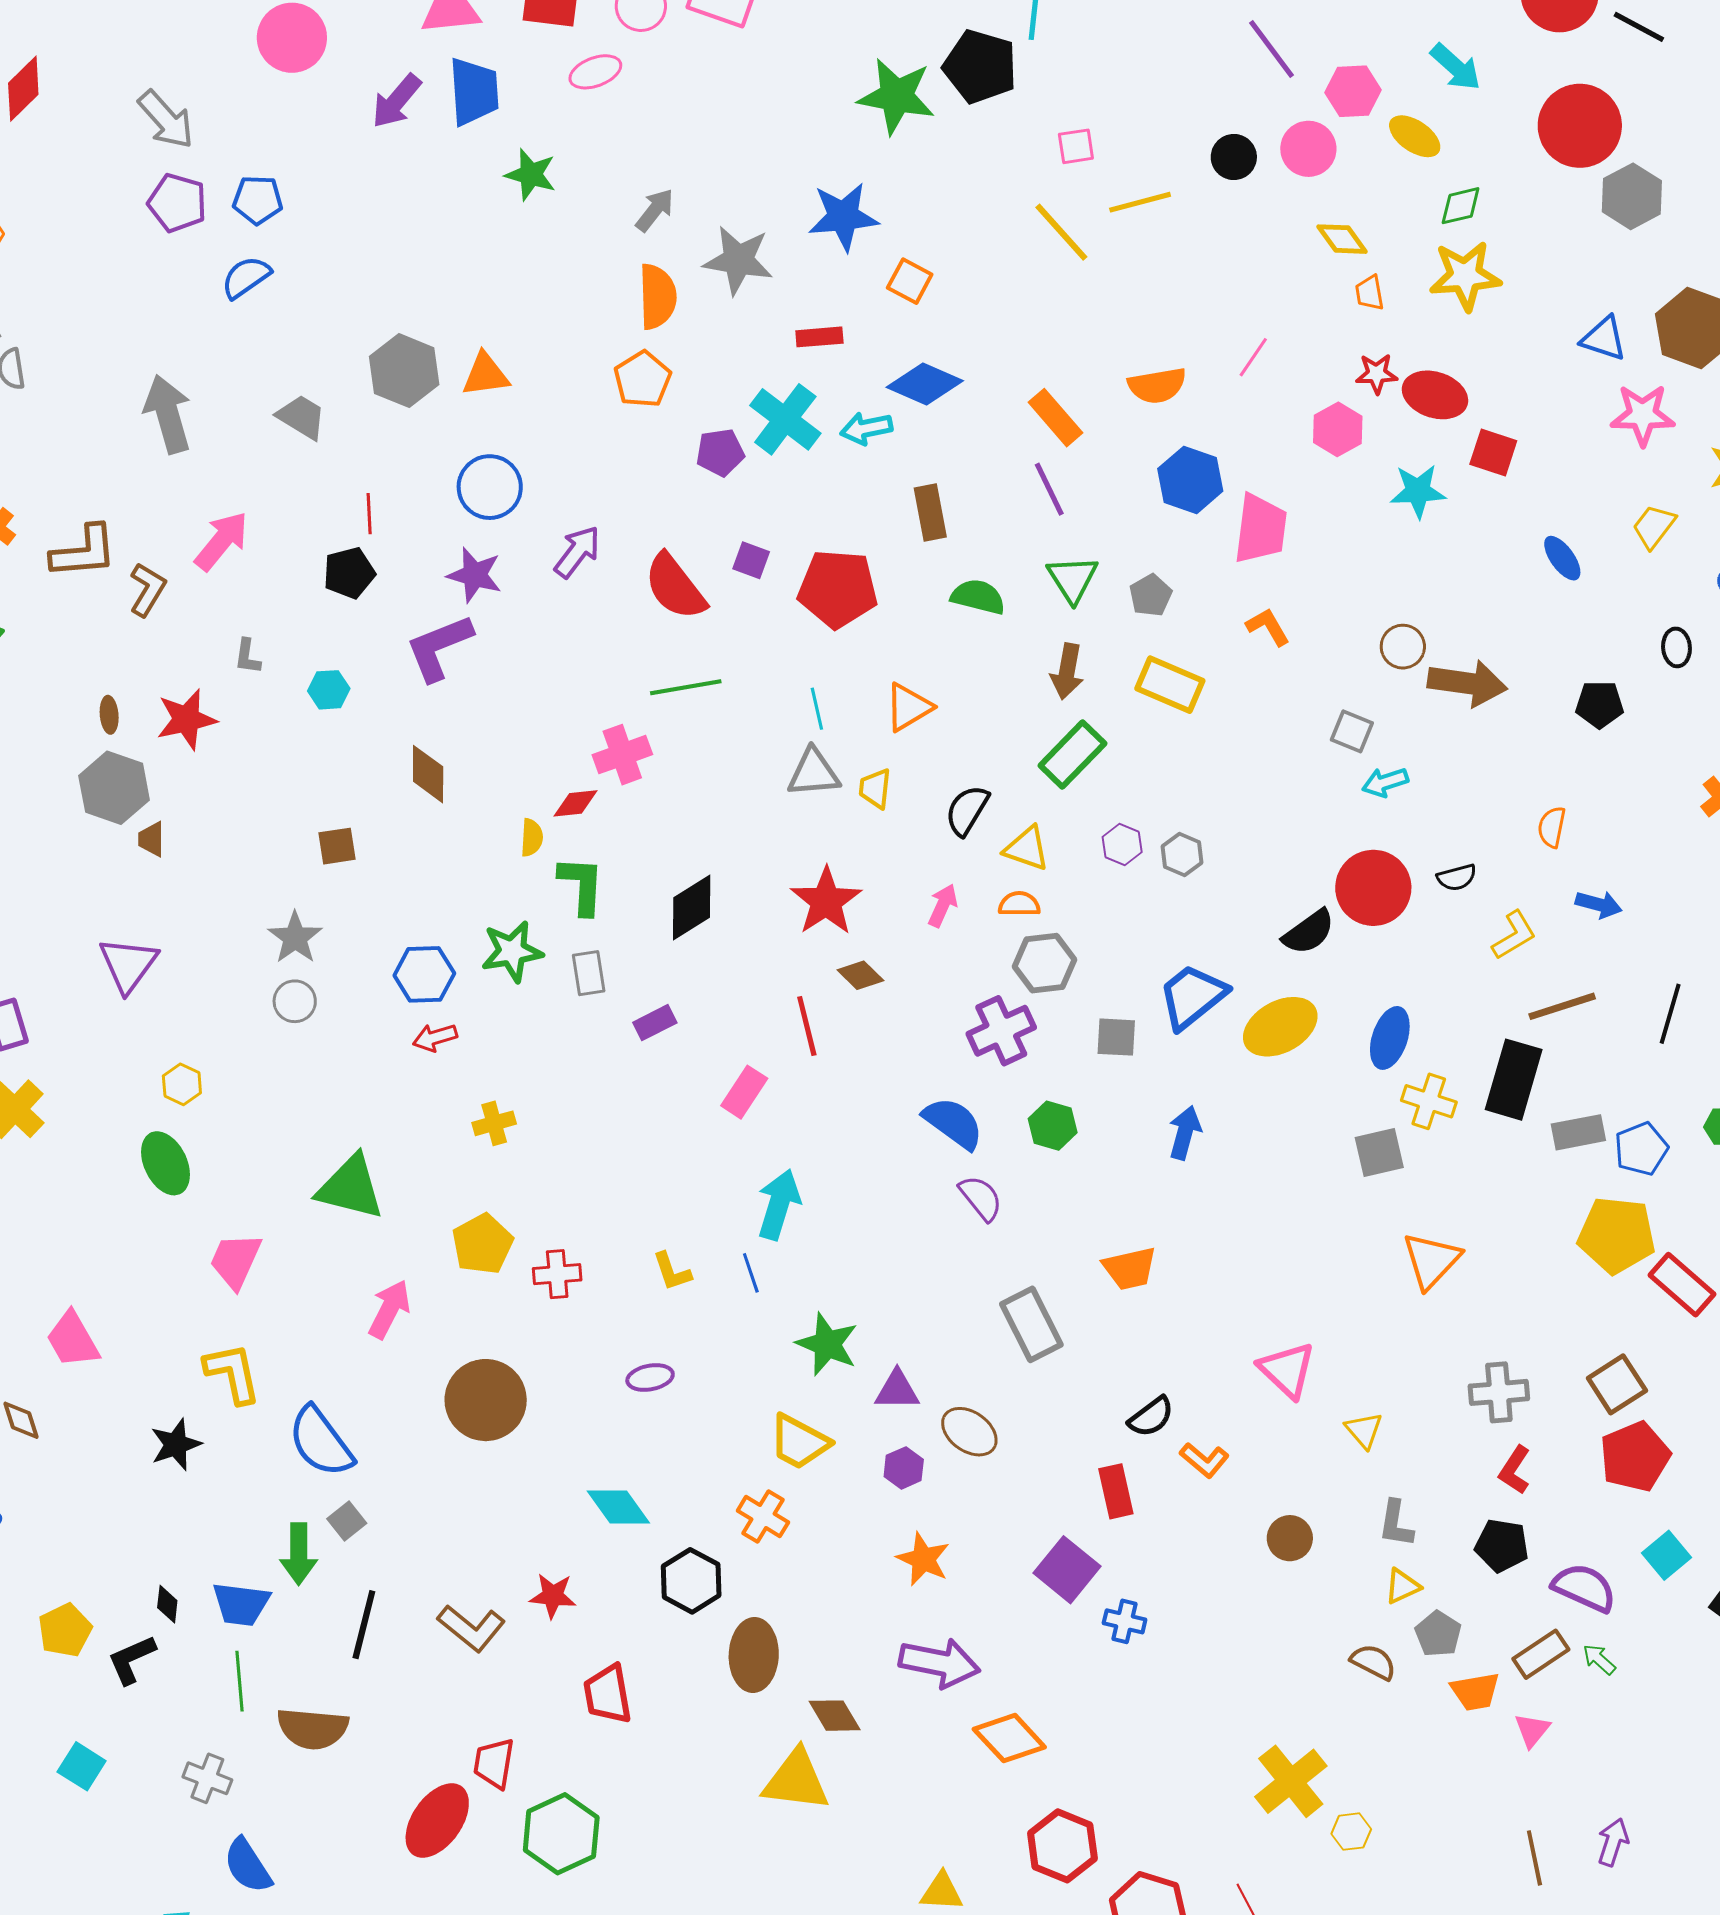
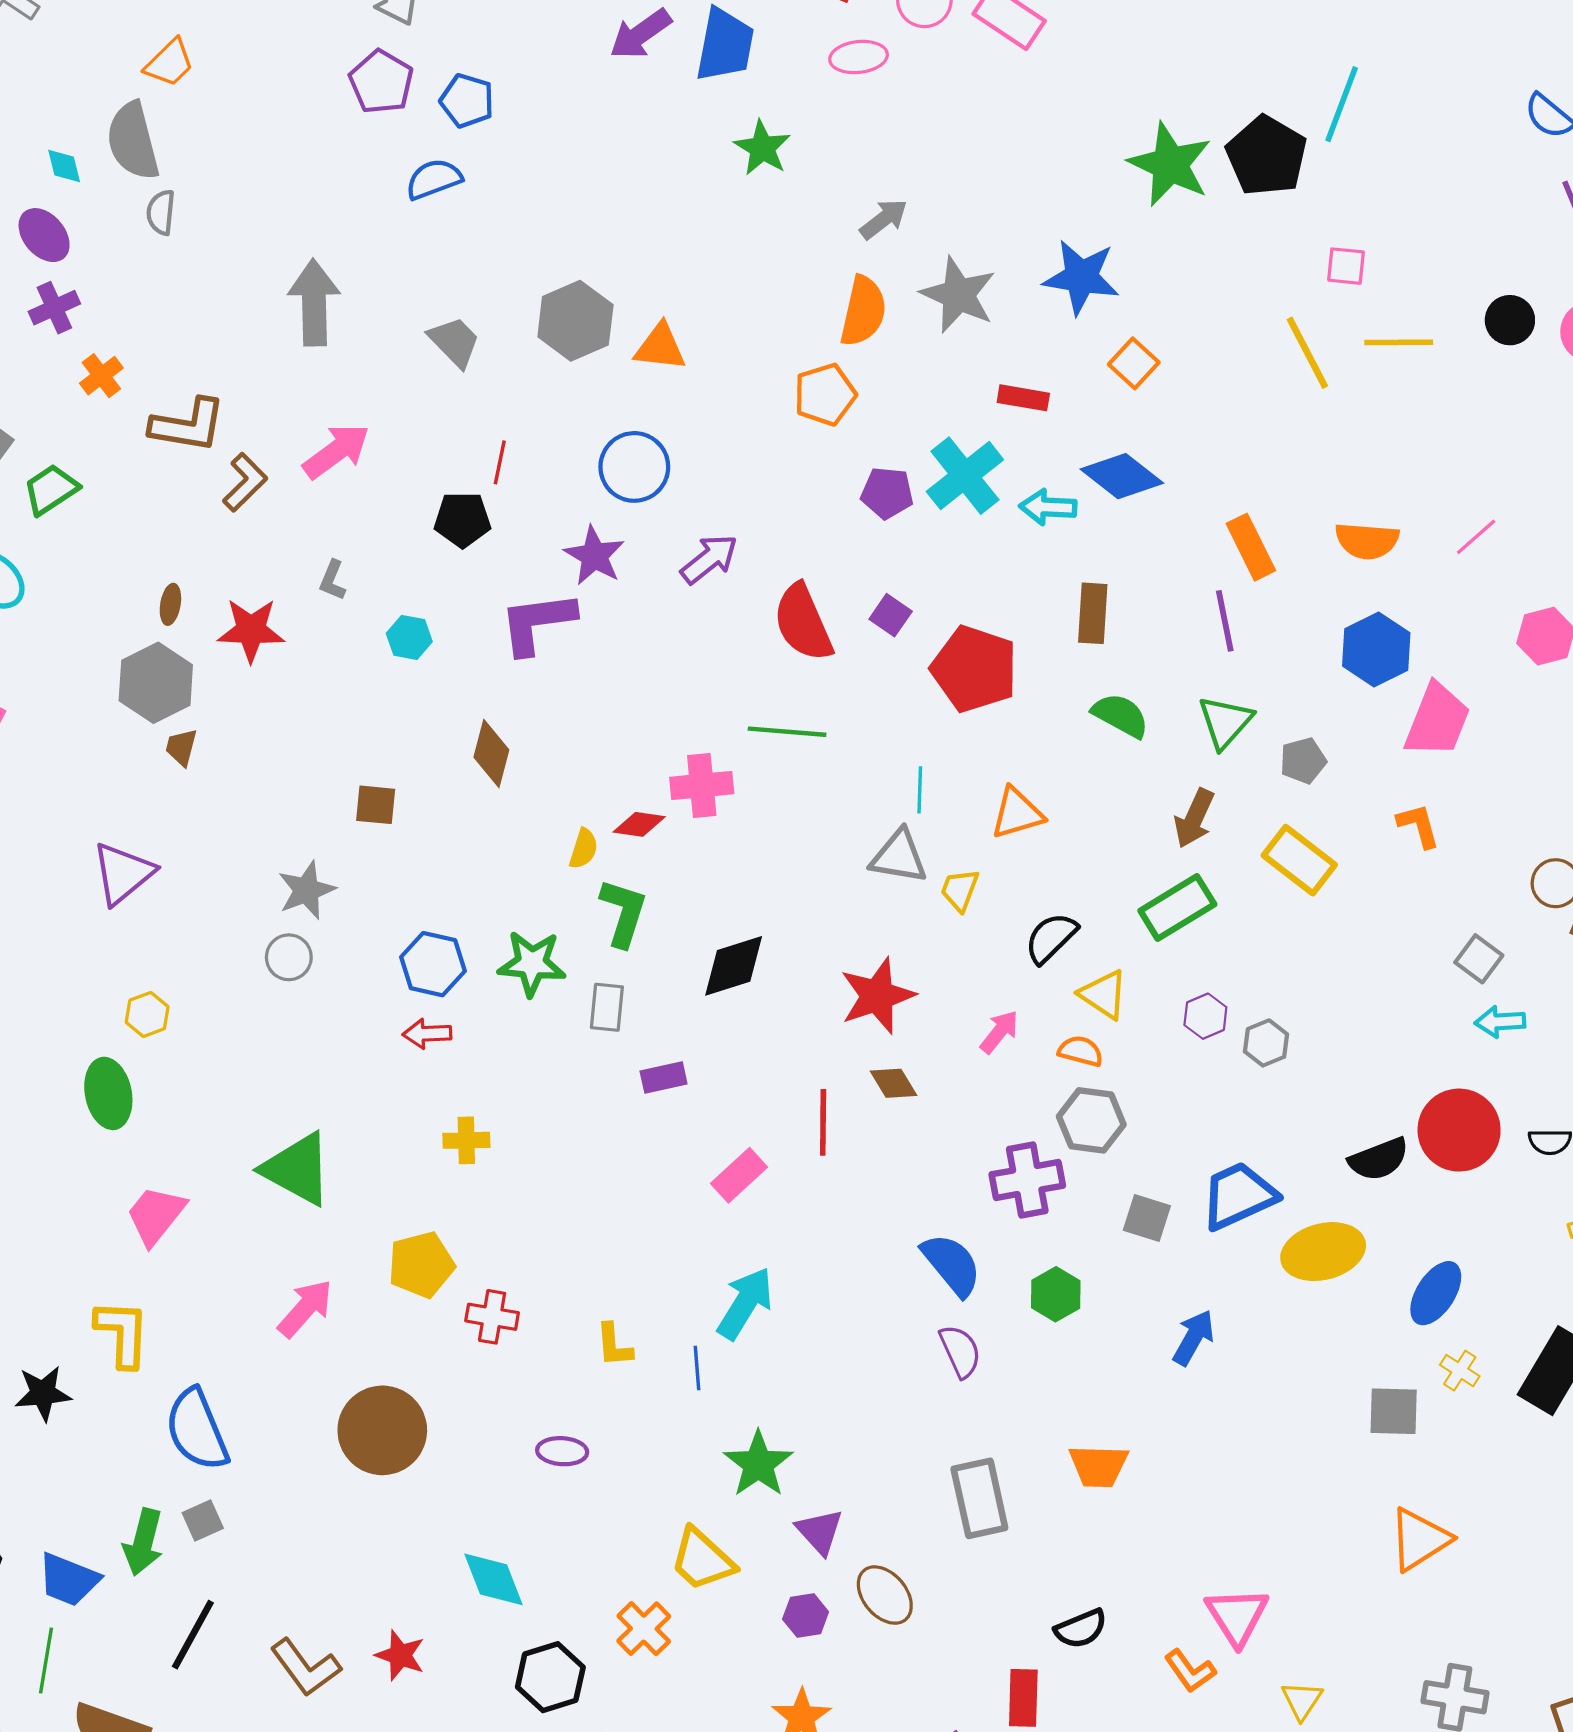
yellow cross: (1429, 1101) -> (1460, 1371), size x0.7
purple triangle: (897, 1390) -> (820, 1531), turned 33
orange L-shape: (1204, 1460) -> (1190, 1671), moved

